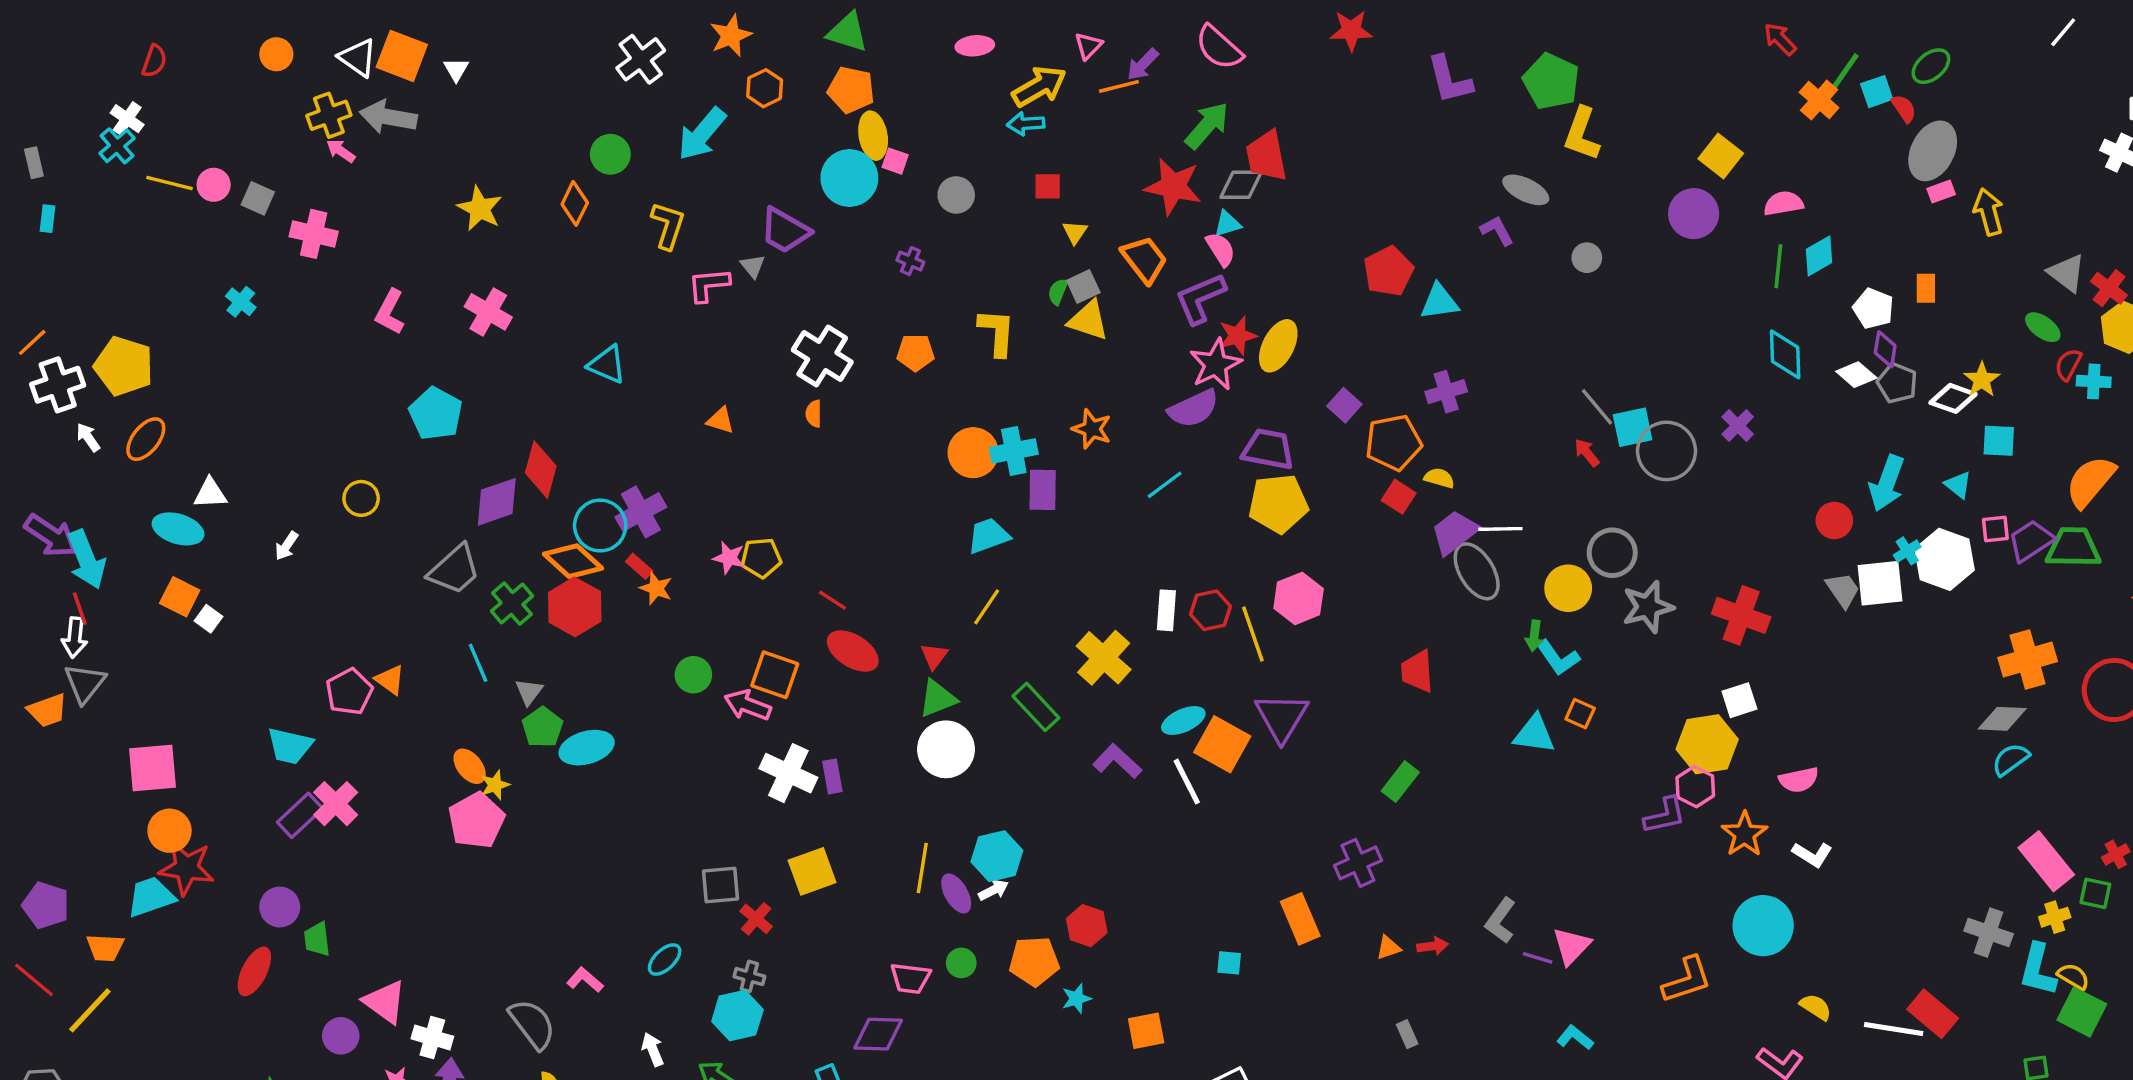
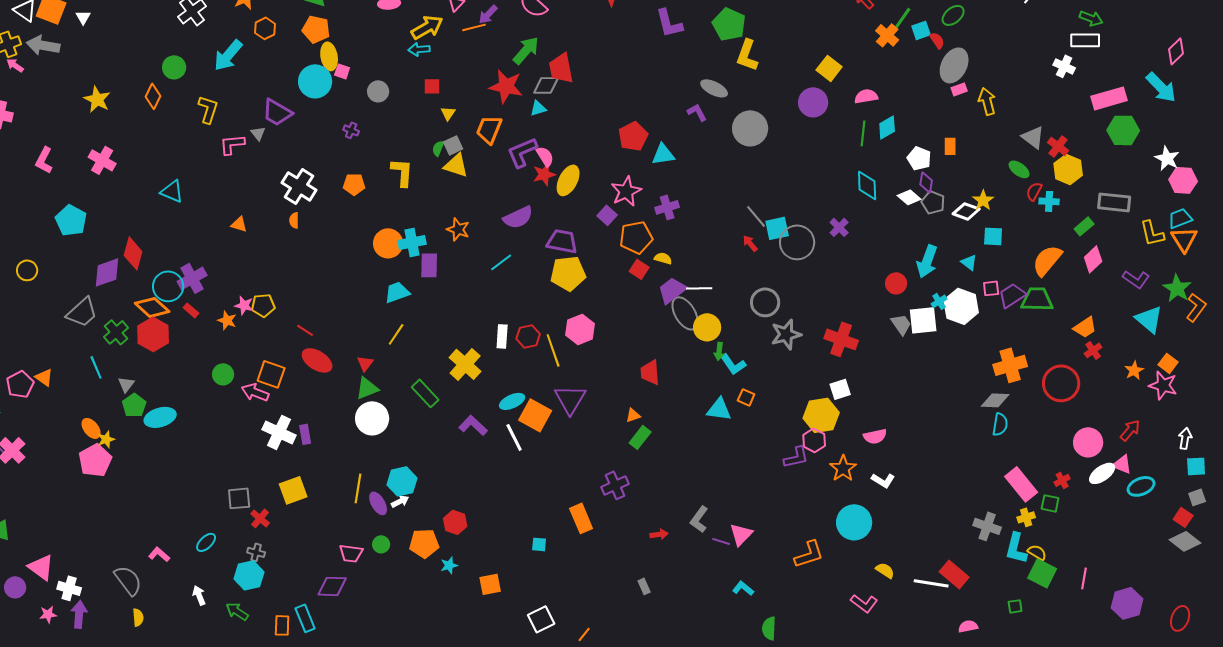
pink semicircle: (1221, 249) -> (545, 156), moved
gray circle: (1587, 258) -> (750, 128), size x2.0
orange trapezoid: (1144, 259) -> (489, 129), turned -120
pink star: (1216, 364) -> (626, 191), moved
orange star: (656, 588) -> (227, 320), moved
yellow circle: (1568, 588) -> (707, 327), moved
cyan semicircle: (2011, 759) -> (1000, 424), turned 135
orange triangle: (1388, 948) -> (633, 415), moved

